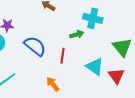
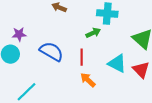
orange arrow: (53, 84) -> (88, 80), moved

